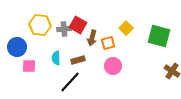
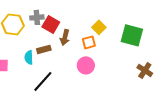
gray cross: (64, 29) -> (37, 17), moved
orange square: (108, 43) -> (89, 42), moved
brown rectangle: (78, 60) -> (44, 49), moved

